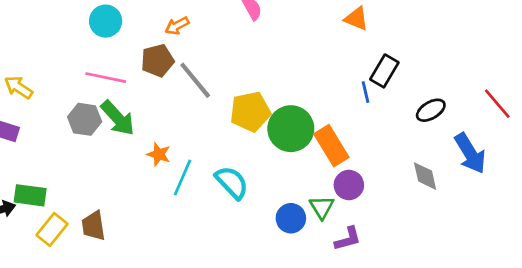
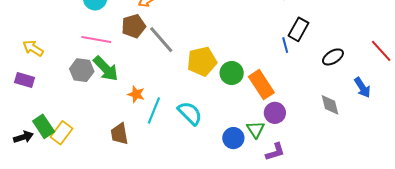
green circle: (291, 129) -> (232, 73), size x0.7
blue arrow: (470, 153) -> (362, 88), size x0.7
green rectangle: (30, 195) -> (44, 126), turned 50
brown trapezoid: (94, 226) -> (119, 134), moved
yellow rectangle: (52, 229) -> (61, 133), moved

